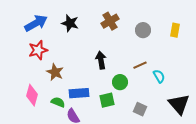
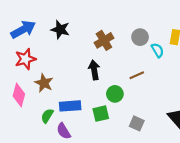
brown cross: (110, 21) -> (104, 40), moved
cyan semicircle: (159, 76) -> (157, 50), moved
pink diamond: (32, 95) -> (19, 95), moved
green semicircle: (58, 102) -> (47, 116), turned -80

